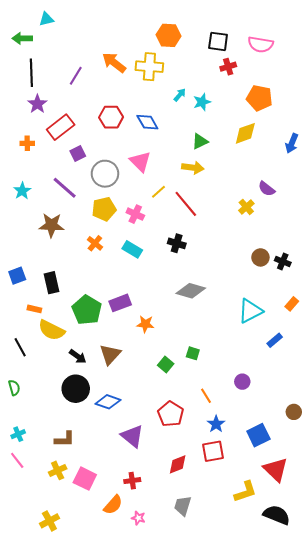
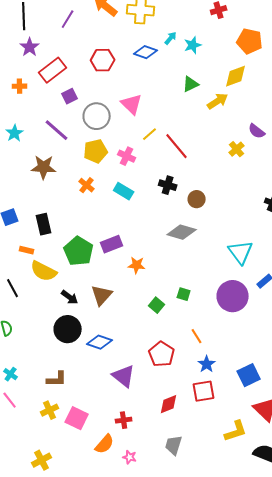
blue diamond: (147, 122) -> (146, 52), moved, turned -40
yellow arrow: (193, 168) -> (218, 101), moved, turned -40
brown circle: (260, 257) -> (197, 199), moved
cyan triangle: (250, 311) -> (241, 252), turned -40
purple circle: (242, 382) -> (233, 296), moved, size x2.0
cyan cross: (18, 434) -> (11, 374), turned -32

